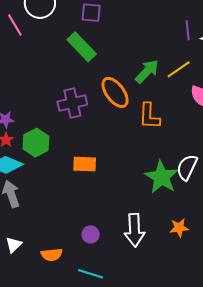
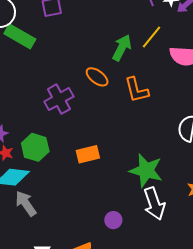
green rectangle: (82, 47) -> (20, 36), moved
orange ellipse: (115, 92) -> (97, 77), size x0.7
green star: (162, 177) -> (146, 170), moved

